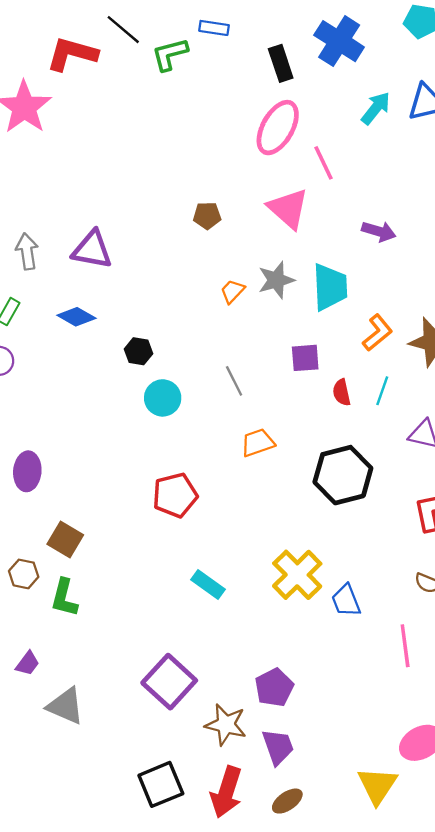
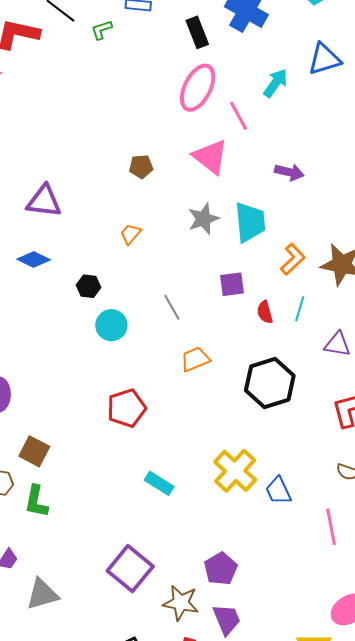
green L-shape: (170, 54) -> (102, 30), size x0.7
cyan arrow: (376, 108) -> (276, 83), moved
orange trapezoid: (232, 291) -> (131, 234), moved
gray triangle: (65, 706) -> (42, 594), turned -36

